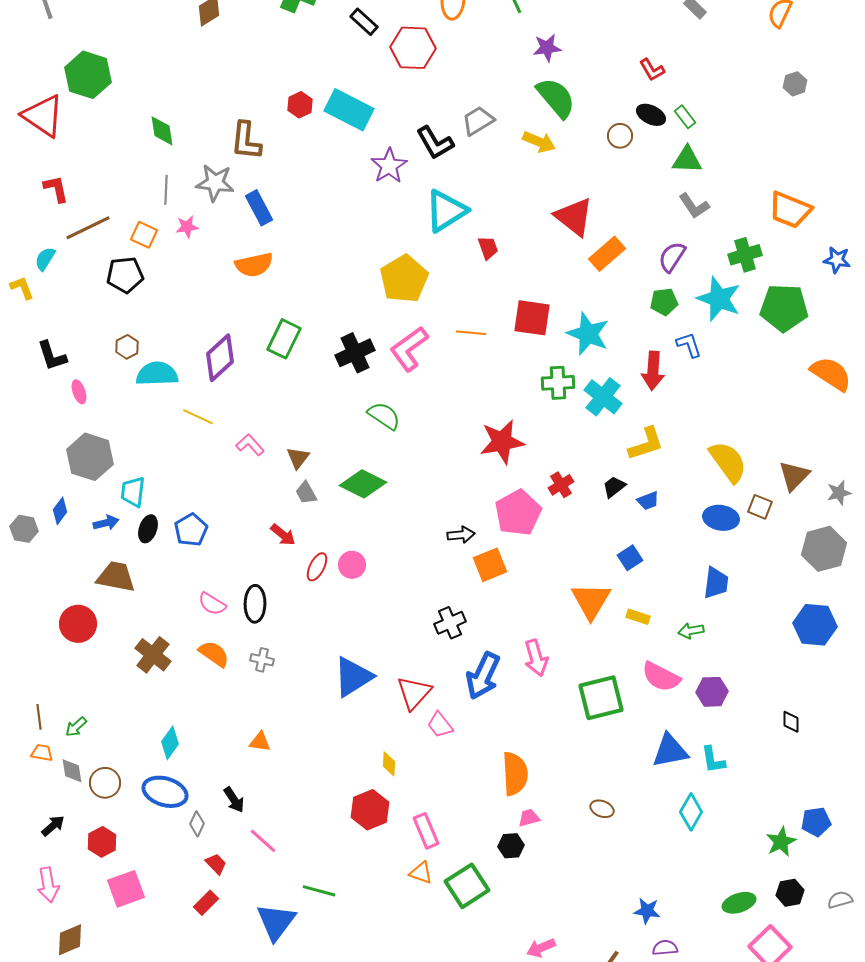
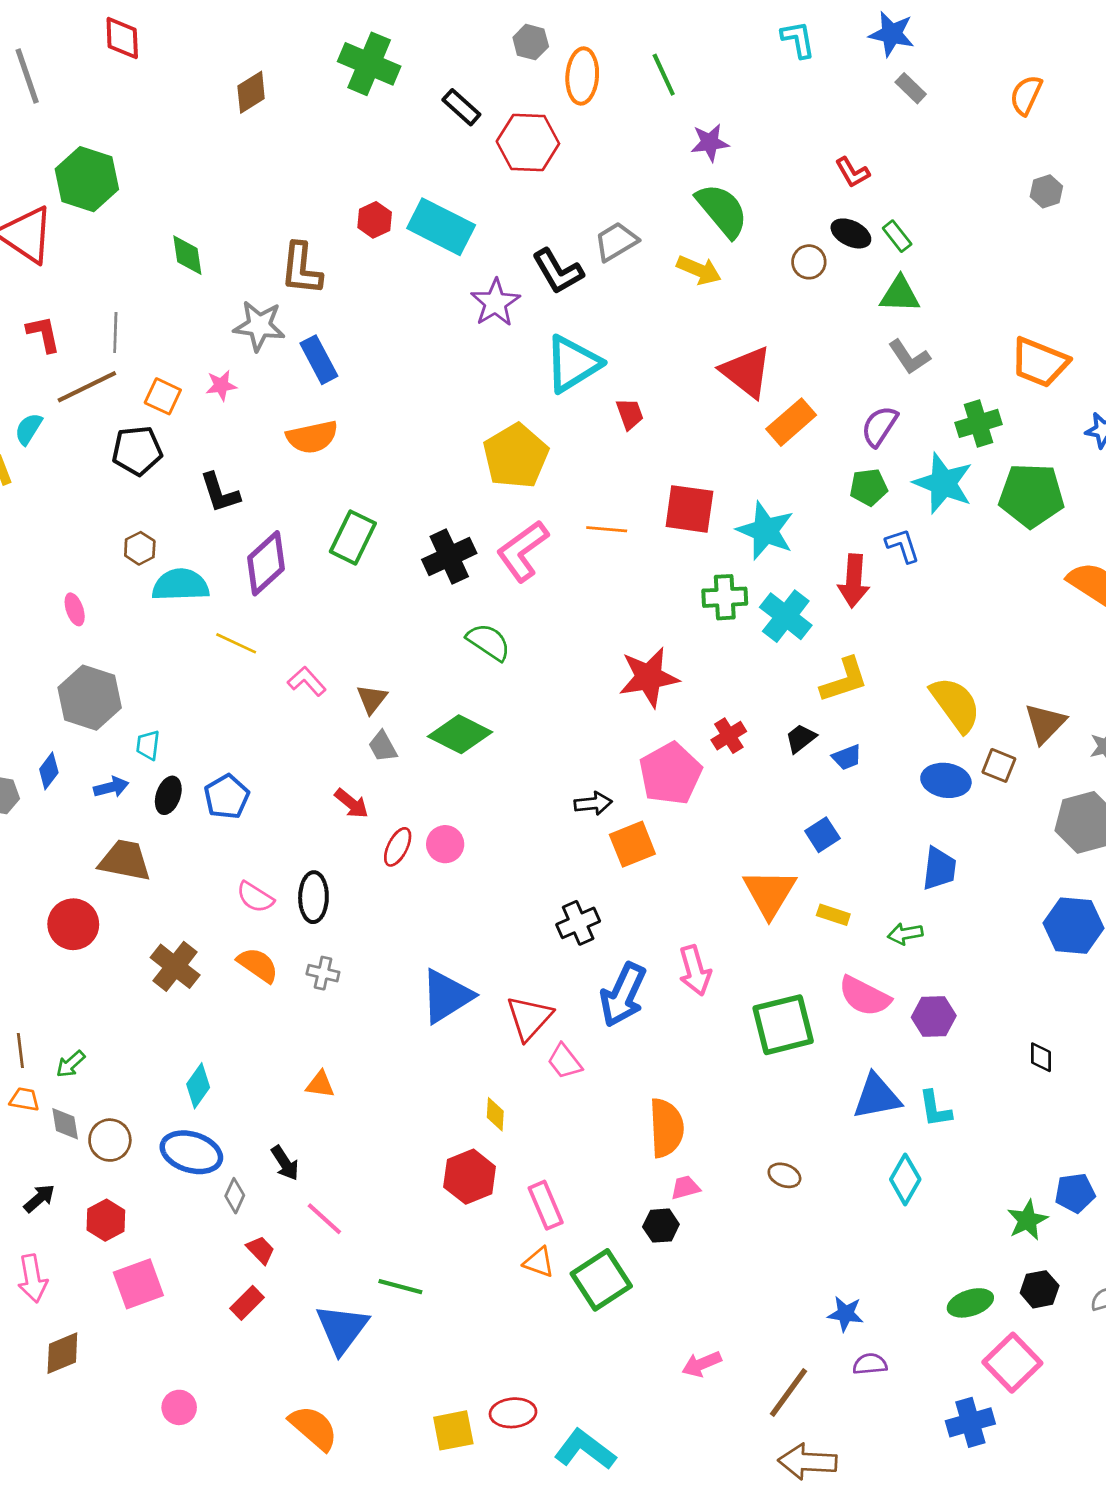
gray line: (166, 190) -> (115, 333), moved
black L-shape: (52, 356) -> (220, 493), moved
cyan trapezoid: (133, 492) -> (148, 745), size x0.7

